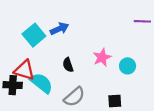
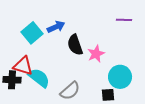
purple line: (142, 21) -> (124, 20), moved
black semicircle: (68, 65) -> (75, 45), moved, size x1.5
cyan circle: (128, 66) -> (120, 77), moved, size x1.5

